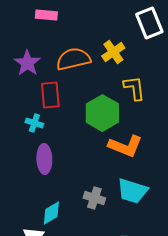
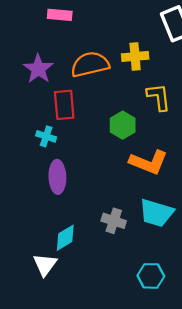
yellow cross: (113, 52) -> (135, 56), turned 30
green hexagon: (102, 113) -> (123, 125), size x0.7

